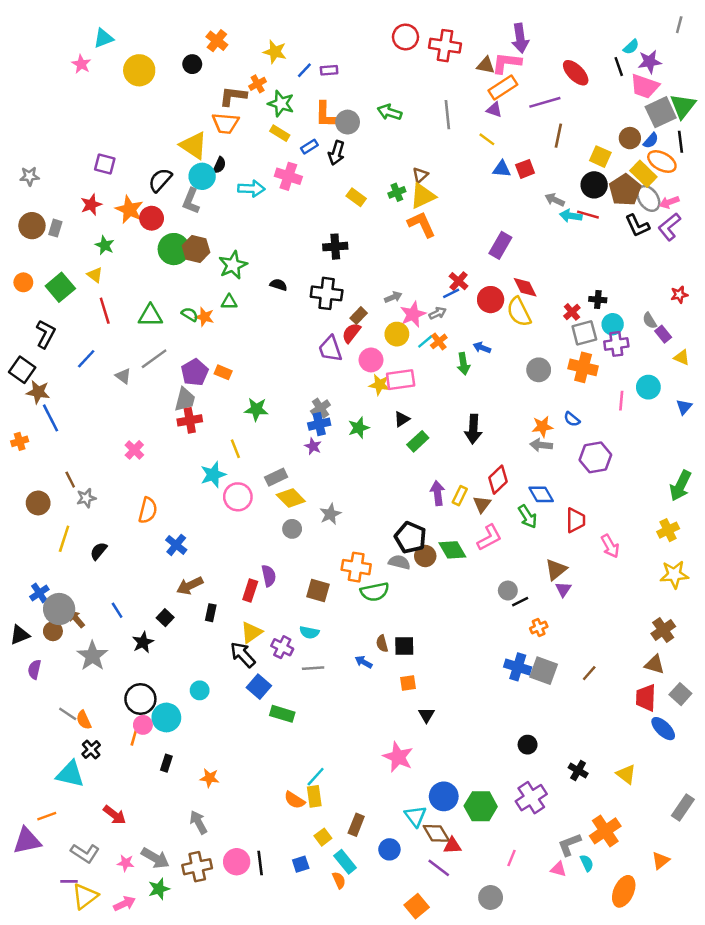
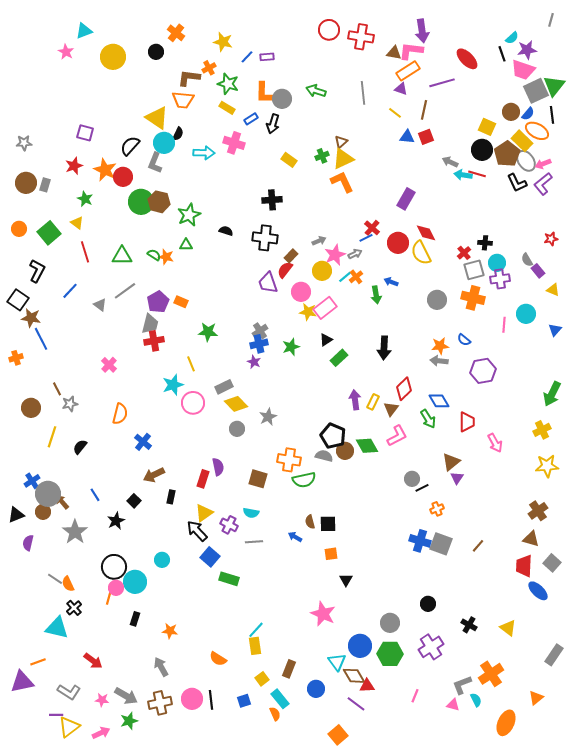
brown line: (558, 136) -> (424, 110), moved
pink rectangle: (401, 380) -> (325, 308), turned -30
orange semicircle: (295, 800) -> (218, 659), moved
gray circle: (491, 897) -> (390, 623), moved

